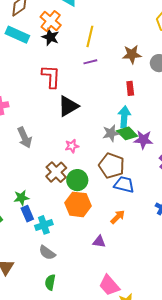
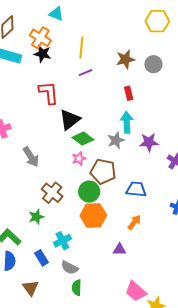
green diamond: (127, 133) -> (83, 139), moved
brown pentagon: (112, 166) -> (103, 171), moved
brown cross: (56, 172) -> (52, 193), moved
blue rectangle: (27, 214) -> (41, 258), moved
green semicircle: (50, 282) -> (77, 288), moved

